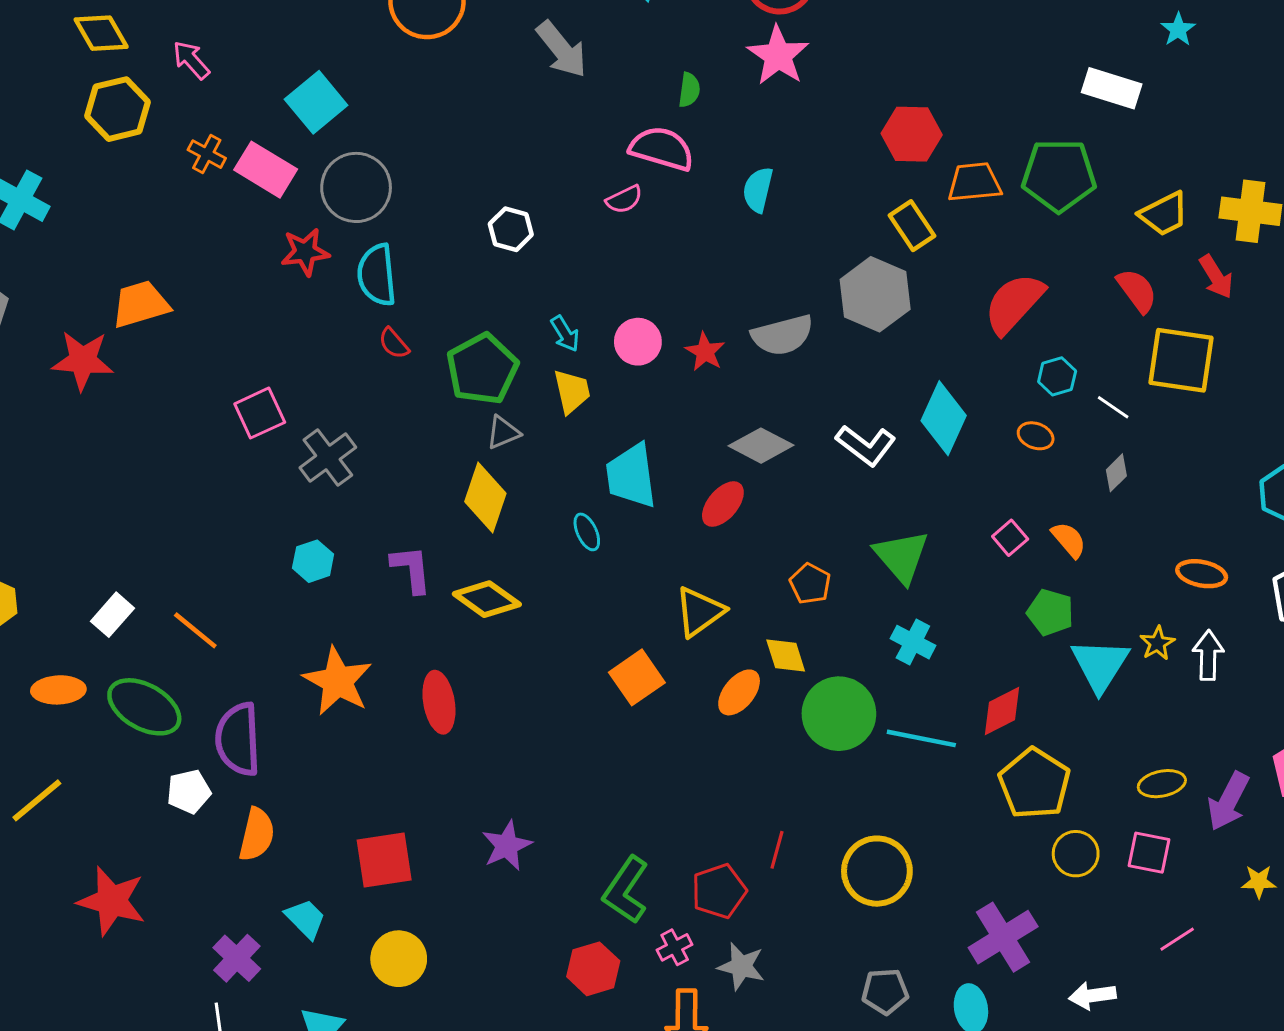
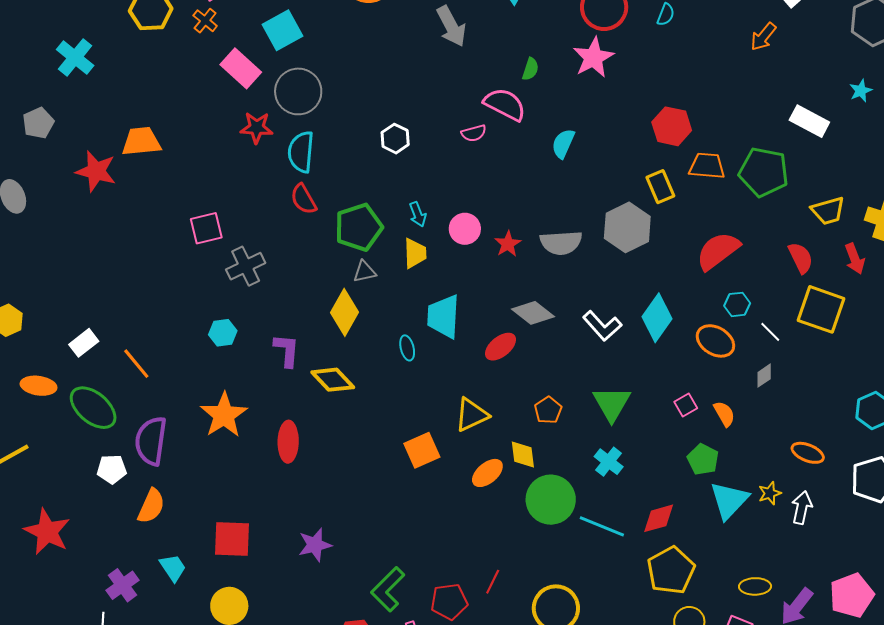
orange cross: (207, 154) -> (205, 21), moved
red semicircle: (394, 343) -> (304, 199), size x1.4
orange ellipse: (1036, 436) -> (715, 341), size x1.6

